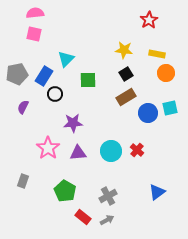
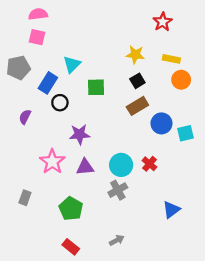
gray pentagon: (17, 74) -> (18, 68), moved
cyan square: (170, 108) -> (186, 133), moved
gray cross: (108, 196) -> (118, 190), moved
red rectangle: (83, 217) -> (71, 247), moved

